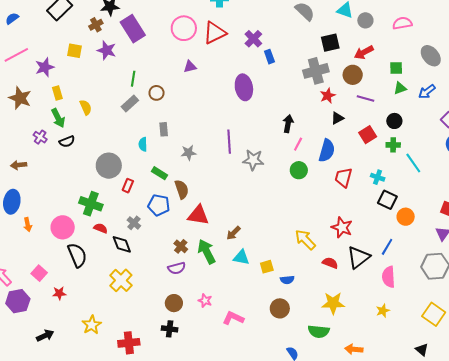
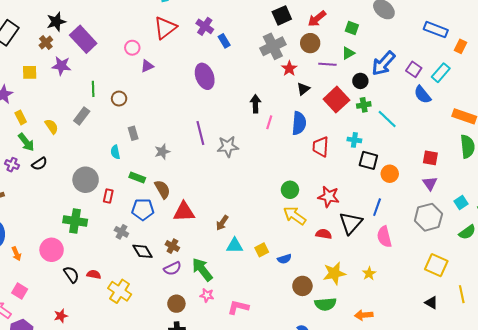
pink circle: (184, 28) -> (132, 48), moved, size x0.6
green square: (396, 68) -> (352, 28), turned 32
green triangle: (400, 88) -> (348, 53), moved
blue arrow: (427, 92) -> (383, 63), moved, size x1.5
gray rectangle: (130, 104) -> (82, 116), moved
red square: (368, 135) -> (336, 100), size x1.4
green circle: (299, 170) -> (290, 190), moved
red semicircle: (101, 228) -> (94, 274), moved
black diamond: (122, 244) -> (143, 251), moved
green arrow: (207, 252) -> (202, 269), moved
black semicircle: (77, 255) -> (71, 275), size x0.7
pink square: (39, 273) -> (20, 291), moved
brown circle: (280, 308) -> (302, 286), moved
yellow star: (383, 311) -> (369, 274), moved

